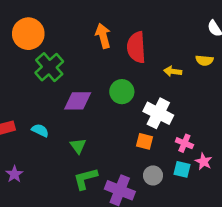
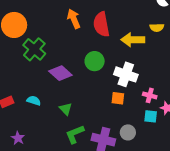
yellow arrow: (173, 71) -> (133, 40), size x1.6
purple diamond: (78, 101) -> (60, 73), turned 50
gray circle: (153, 175) -> (128, 132), moved

